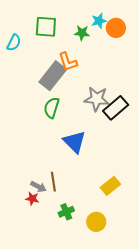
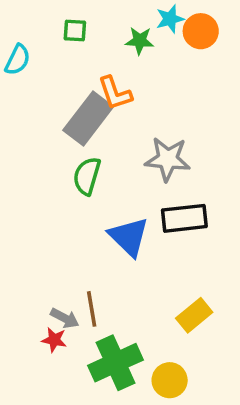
green square: (46, 27) -> (75, 30), size x0.6
black rectangle: (116, 108) -> (184, 218), moved, turned 35
green cross: (66, 212) -> (116, 363), size x1.8

